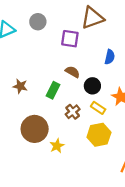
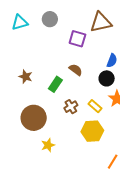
black circle: (92, 86) -> (107, 78), moved
yellow star: (57, 146) -> (48, 145), moved

